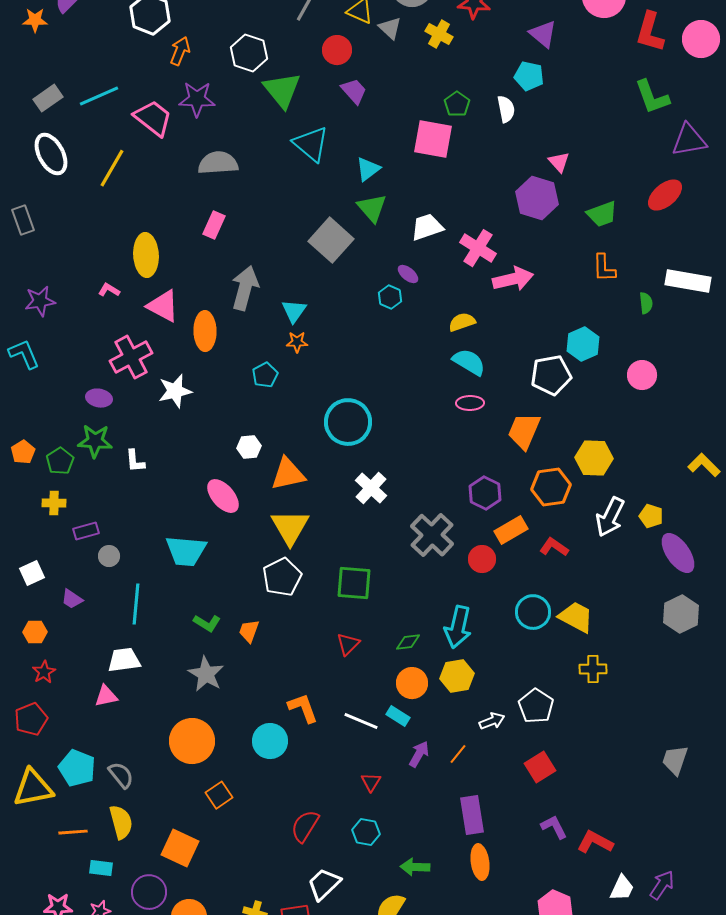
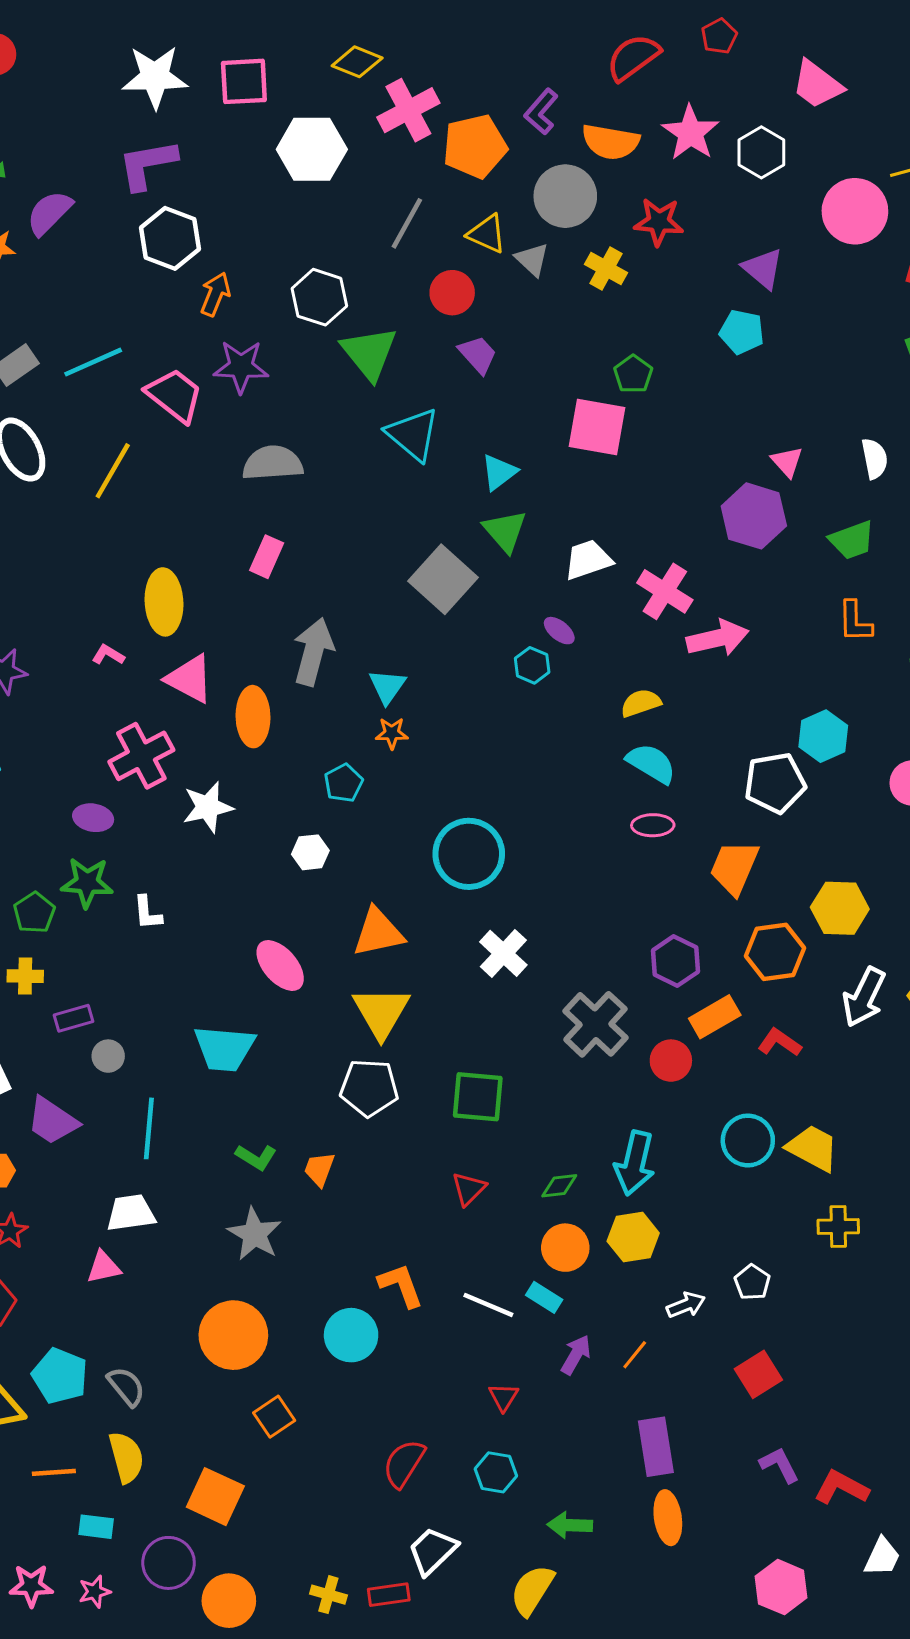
white semicircle: (506, 109) -> (875, 459), moved
white hexagon: (249, 447) -> (310, 852), moved
white pentagon: (282, 577) -> (369, 1088), turned 30
purple trapezoid: (72, 599) -> (52, 1121), size x1.6
white pentagon: (536, 706) -> (752, 1282), size x0.7

